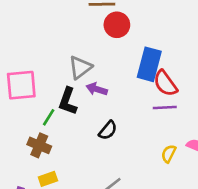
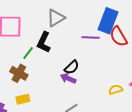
purple arrow: (97, 89) -> (68, 78), moved
purple line: (165, 107) -> (91, 38), moved
yellow semicircle: (169, 154) -> (116, 90), turned 40

